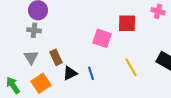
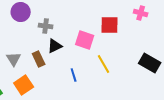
gray cross: (34, 30) -> (46, 26), moved
yellow line: (131, 67) -> (104, 64), moved
black triangle: (70, 73) -> (55, 46), moved

